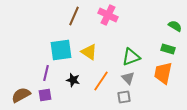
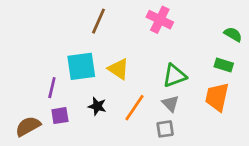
pink cross: (108, 15) -> (160, 20), moved
purple line: (46, 73) -> (52, 88), moved
purple square: (45, 95) -> (60, 116), moved

